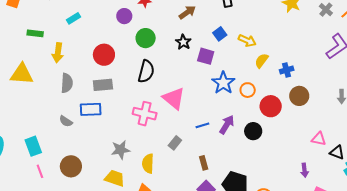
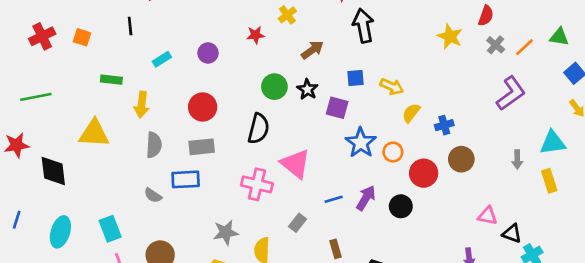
purple circle: (124, 16) -> (208, 53), moved
blue square: (220, 34) -> (355, 78), turned 32
green circle: (146, 38) -> (274, 87), moved

